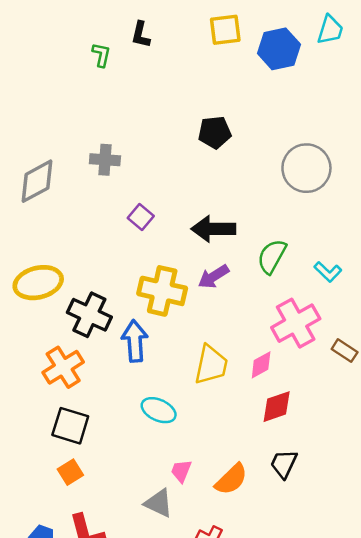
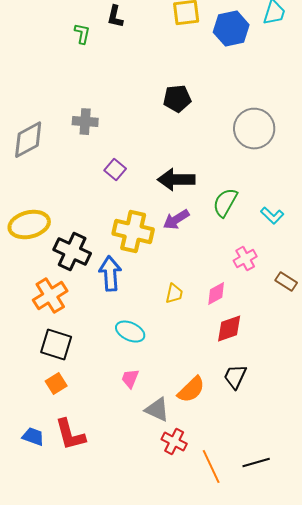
pink cross: (296, 323) -> (245, 259), size x0.6
yellow trapezoid: (211, 365) -> (174, 294), size x0.6
pink trapezoid: (181, 471) -> (130, 379), moved
gray triangle: (159, 503) -> (157, 410), moved

